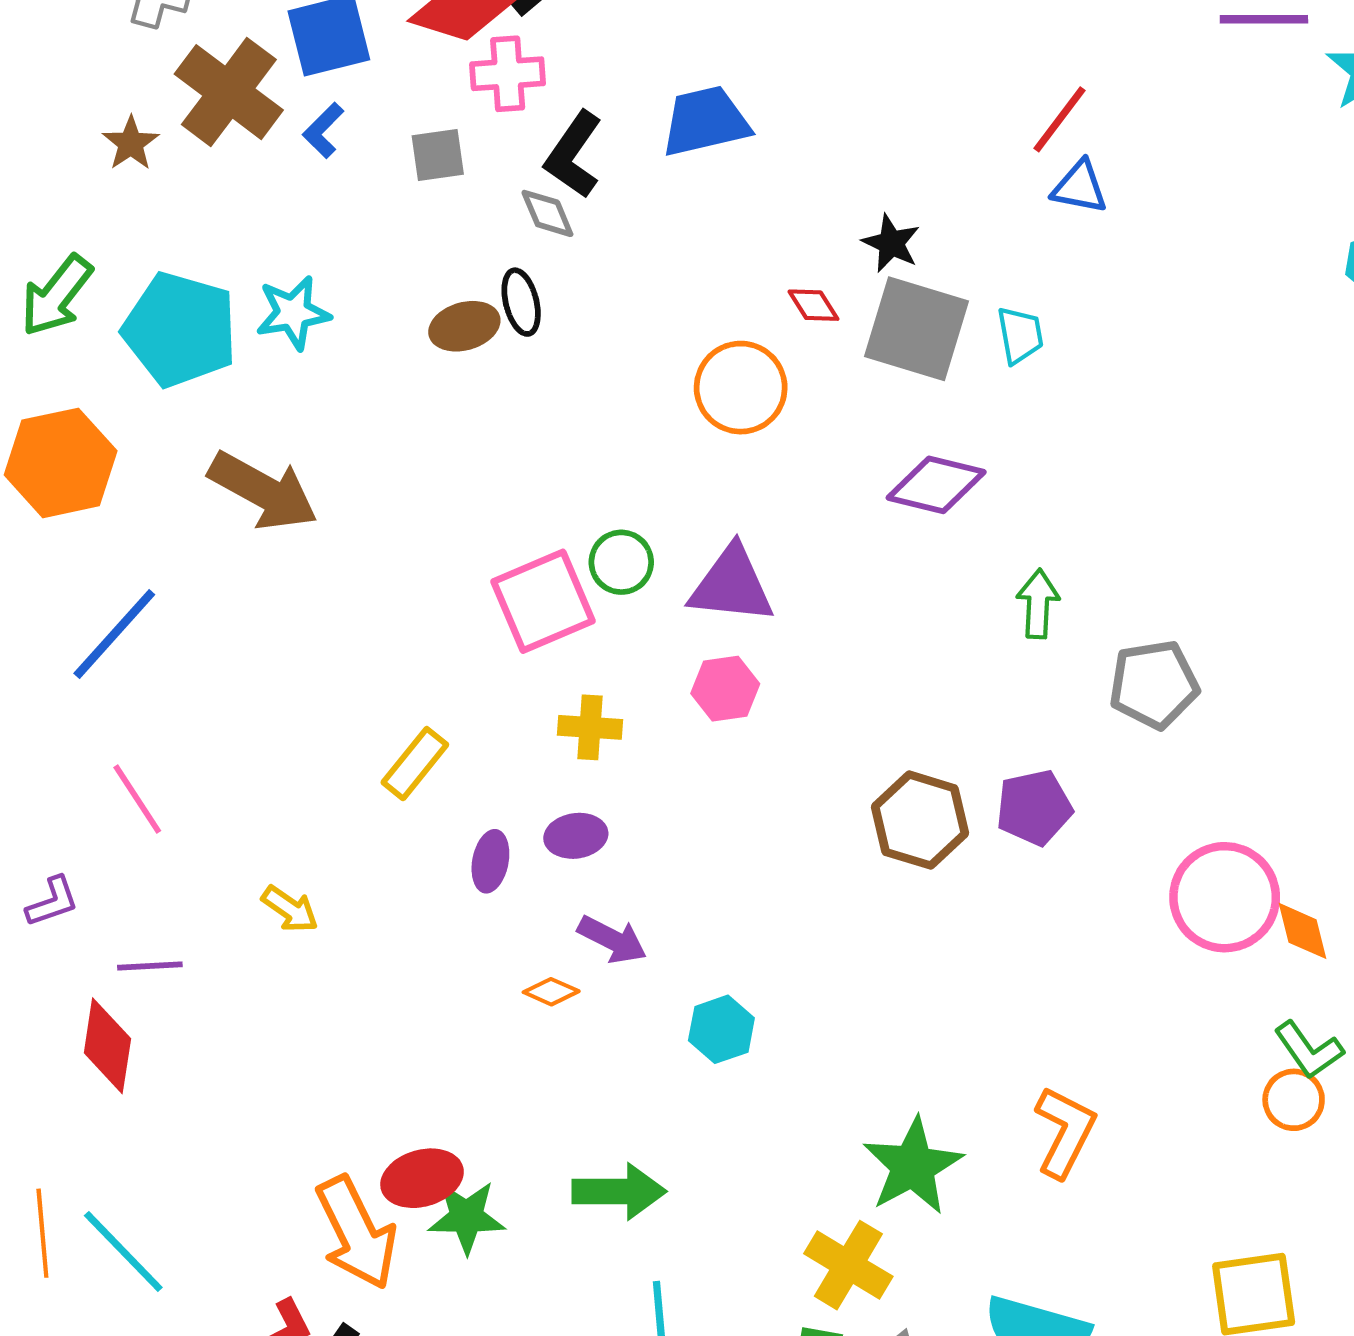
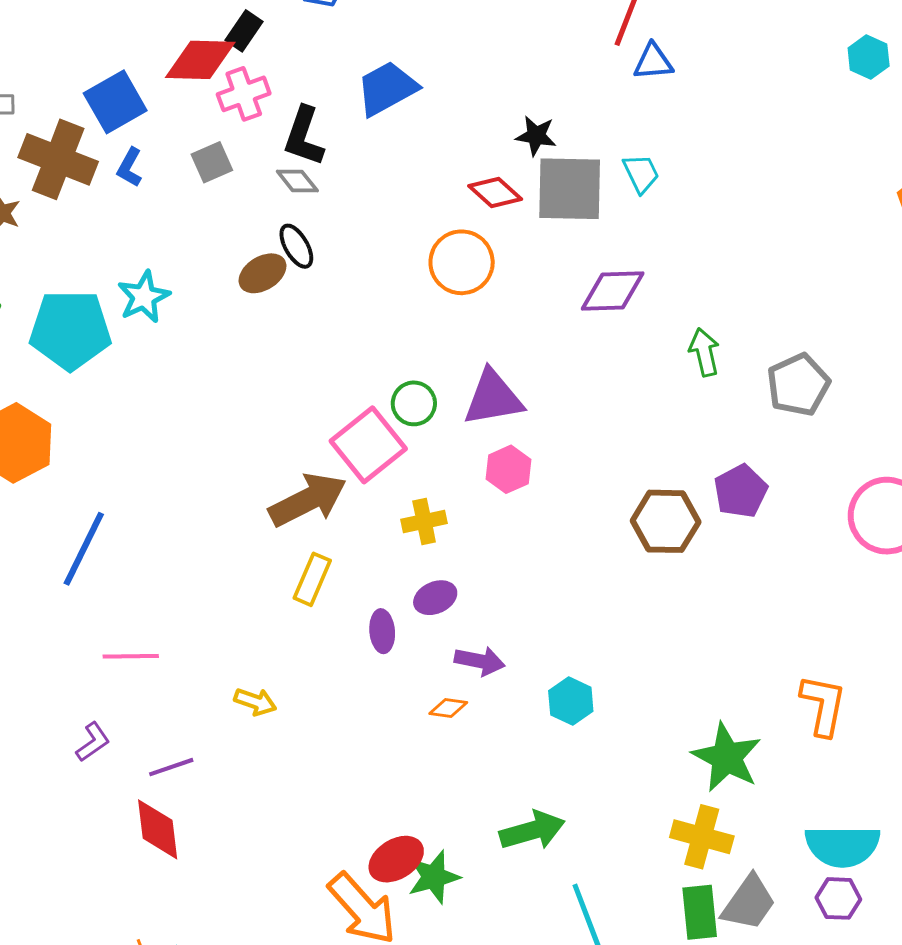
red diamond: (813, 305) -> (495, 193), size x1.4
brown arrow: (263, 491) -> (308, 500), moved, turned -40
pink line: (137, 799) -> (131, 656), turned -42

